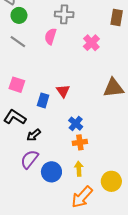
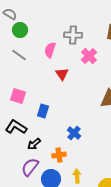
gray cross: (64, 14) -> (73, 35), moved
red triangle: (63, 91) -> (62, 74), moved
orange cross: (80, 142) -> (59, 155), moved

